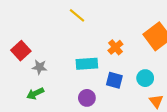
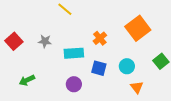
gray star: (40, 67) -> (45, 41), moved

